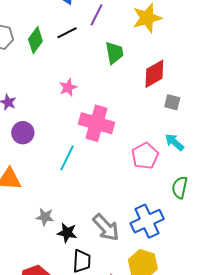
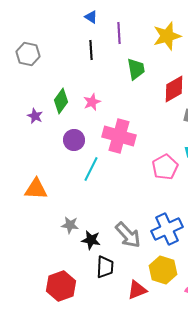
purple line: (97, 15) -> (119, 33), turned -30
black line: (67, 33) -> (91, 50), turned -66
green diamond: (35, 40) -> (61, 101), moved
purple circle: (23, 133) -> (74, 140), moved

